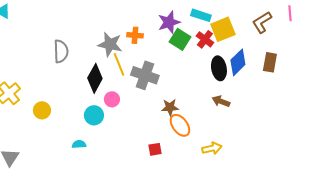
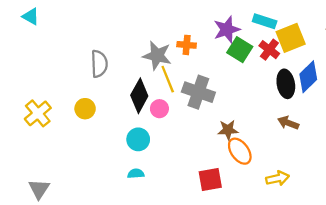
pink circle: (112, 99) -> (159, 109), moved
yellow circle: (42, 110) -> (85, 109), moved
cyan semicircle: (79, 144) -> (136, 174), moved
red square: (155, 149) -> (210, 180), size x1.5

